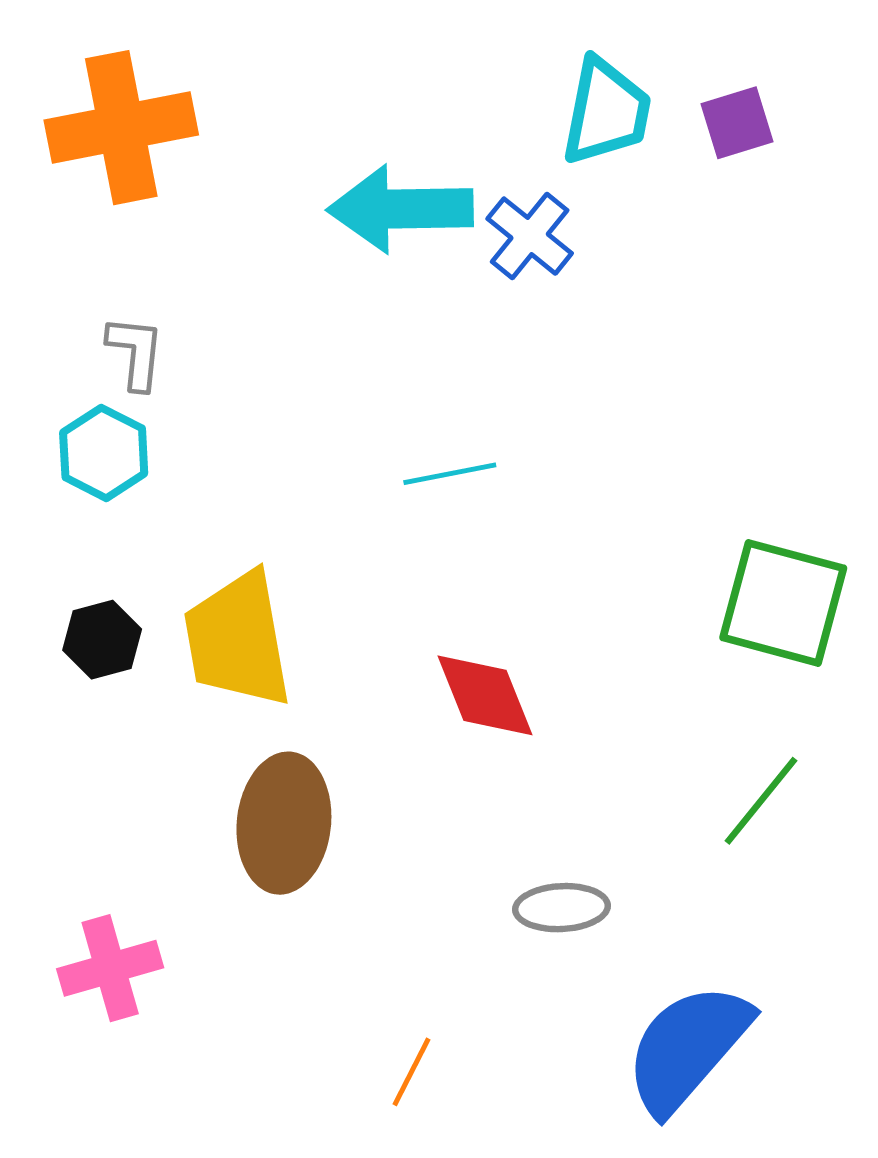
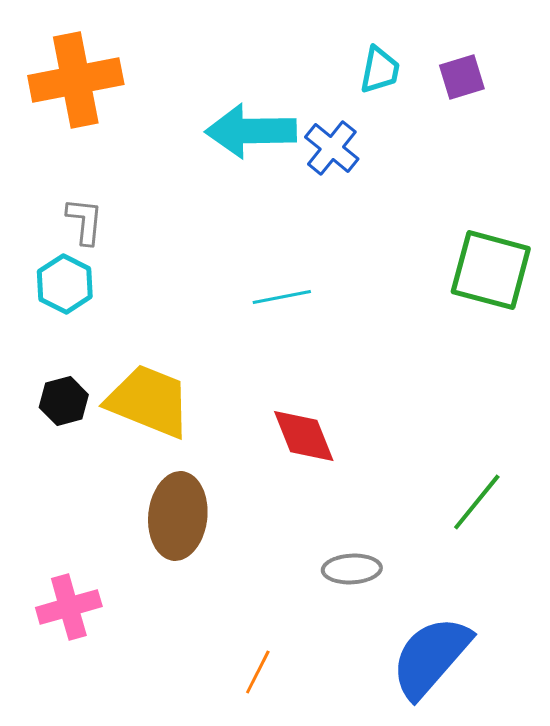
cyan trapezoid: (606, 112) -> (380, 70), size x0.7
green square: (783, 603) -> (491, 270), moved
yellow trapezoid: (238, 640) -> (149, 401), turned 122

